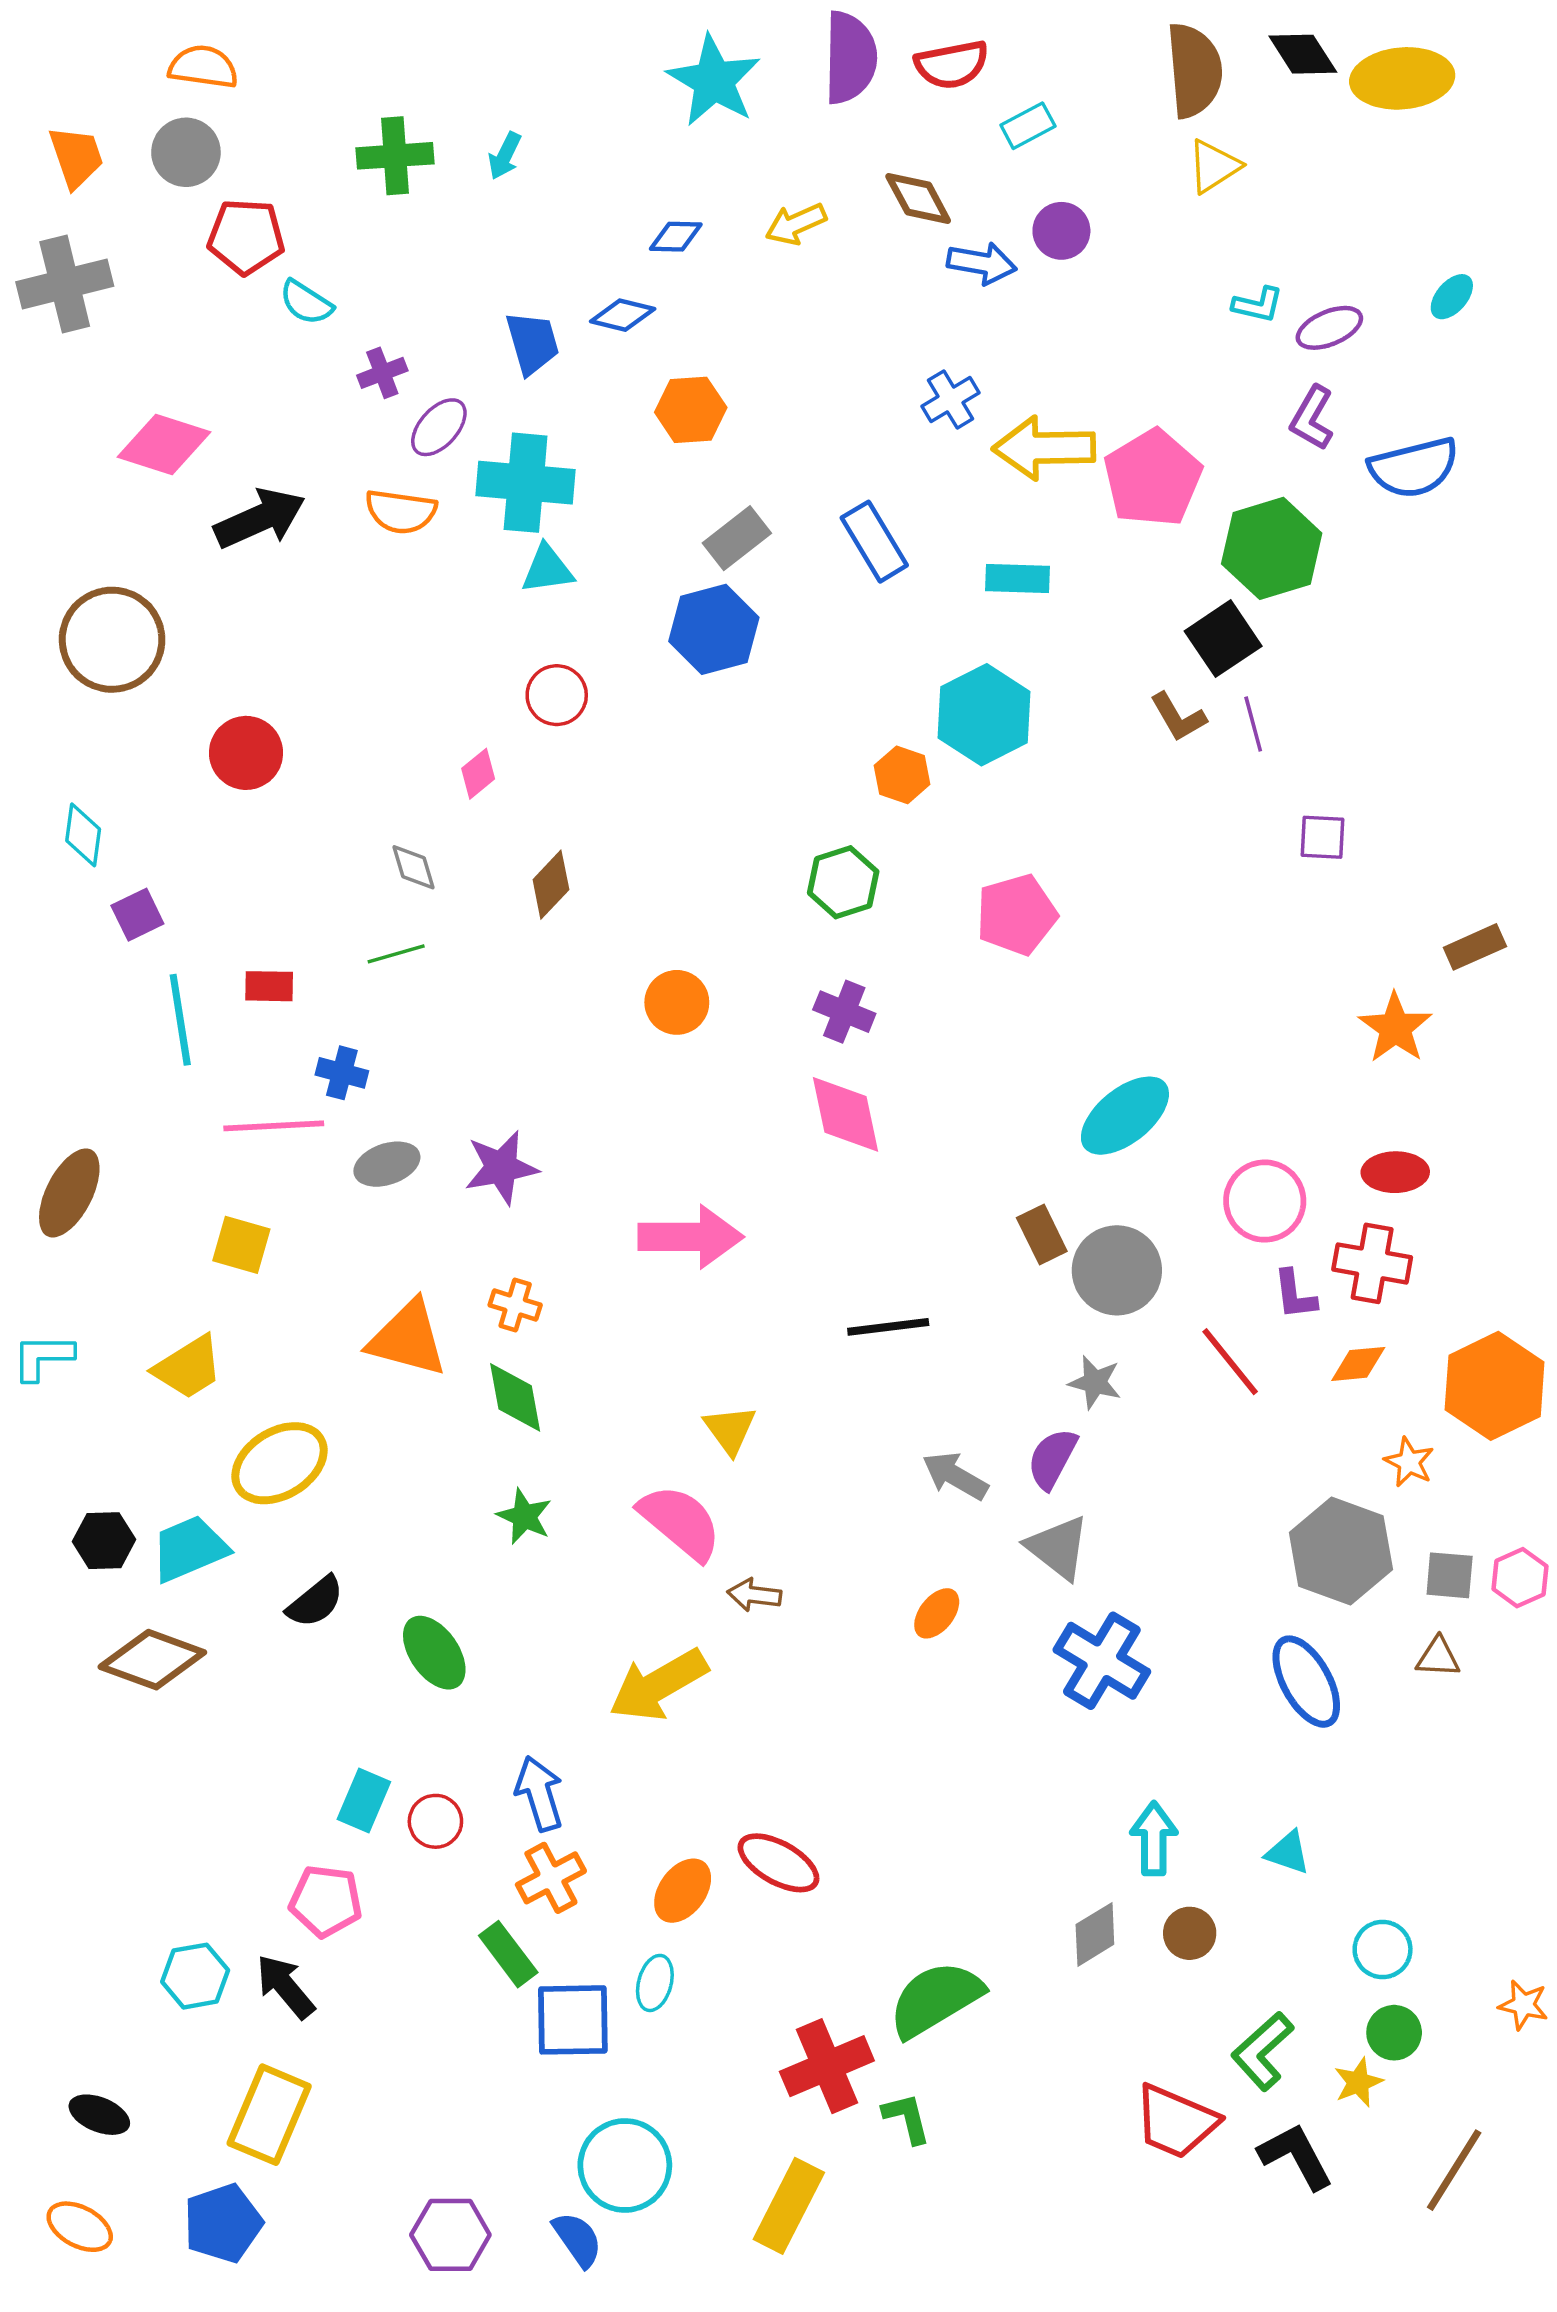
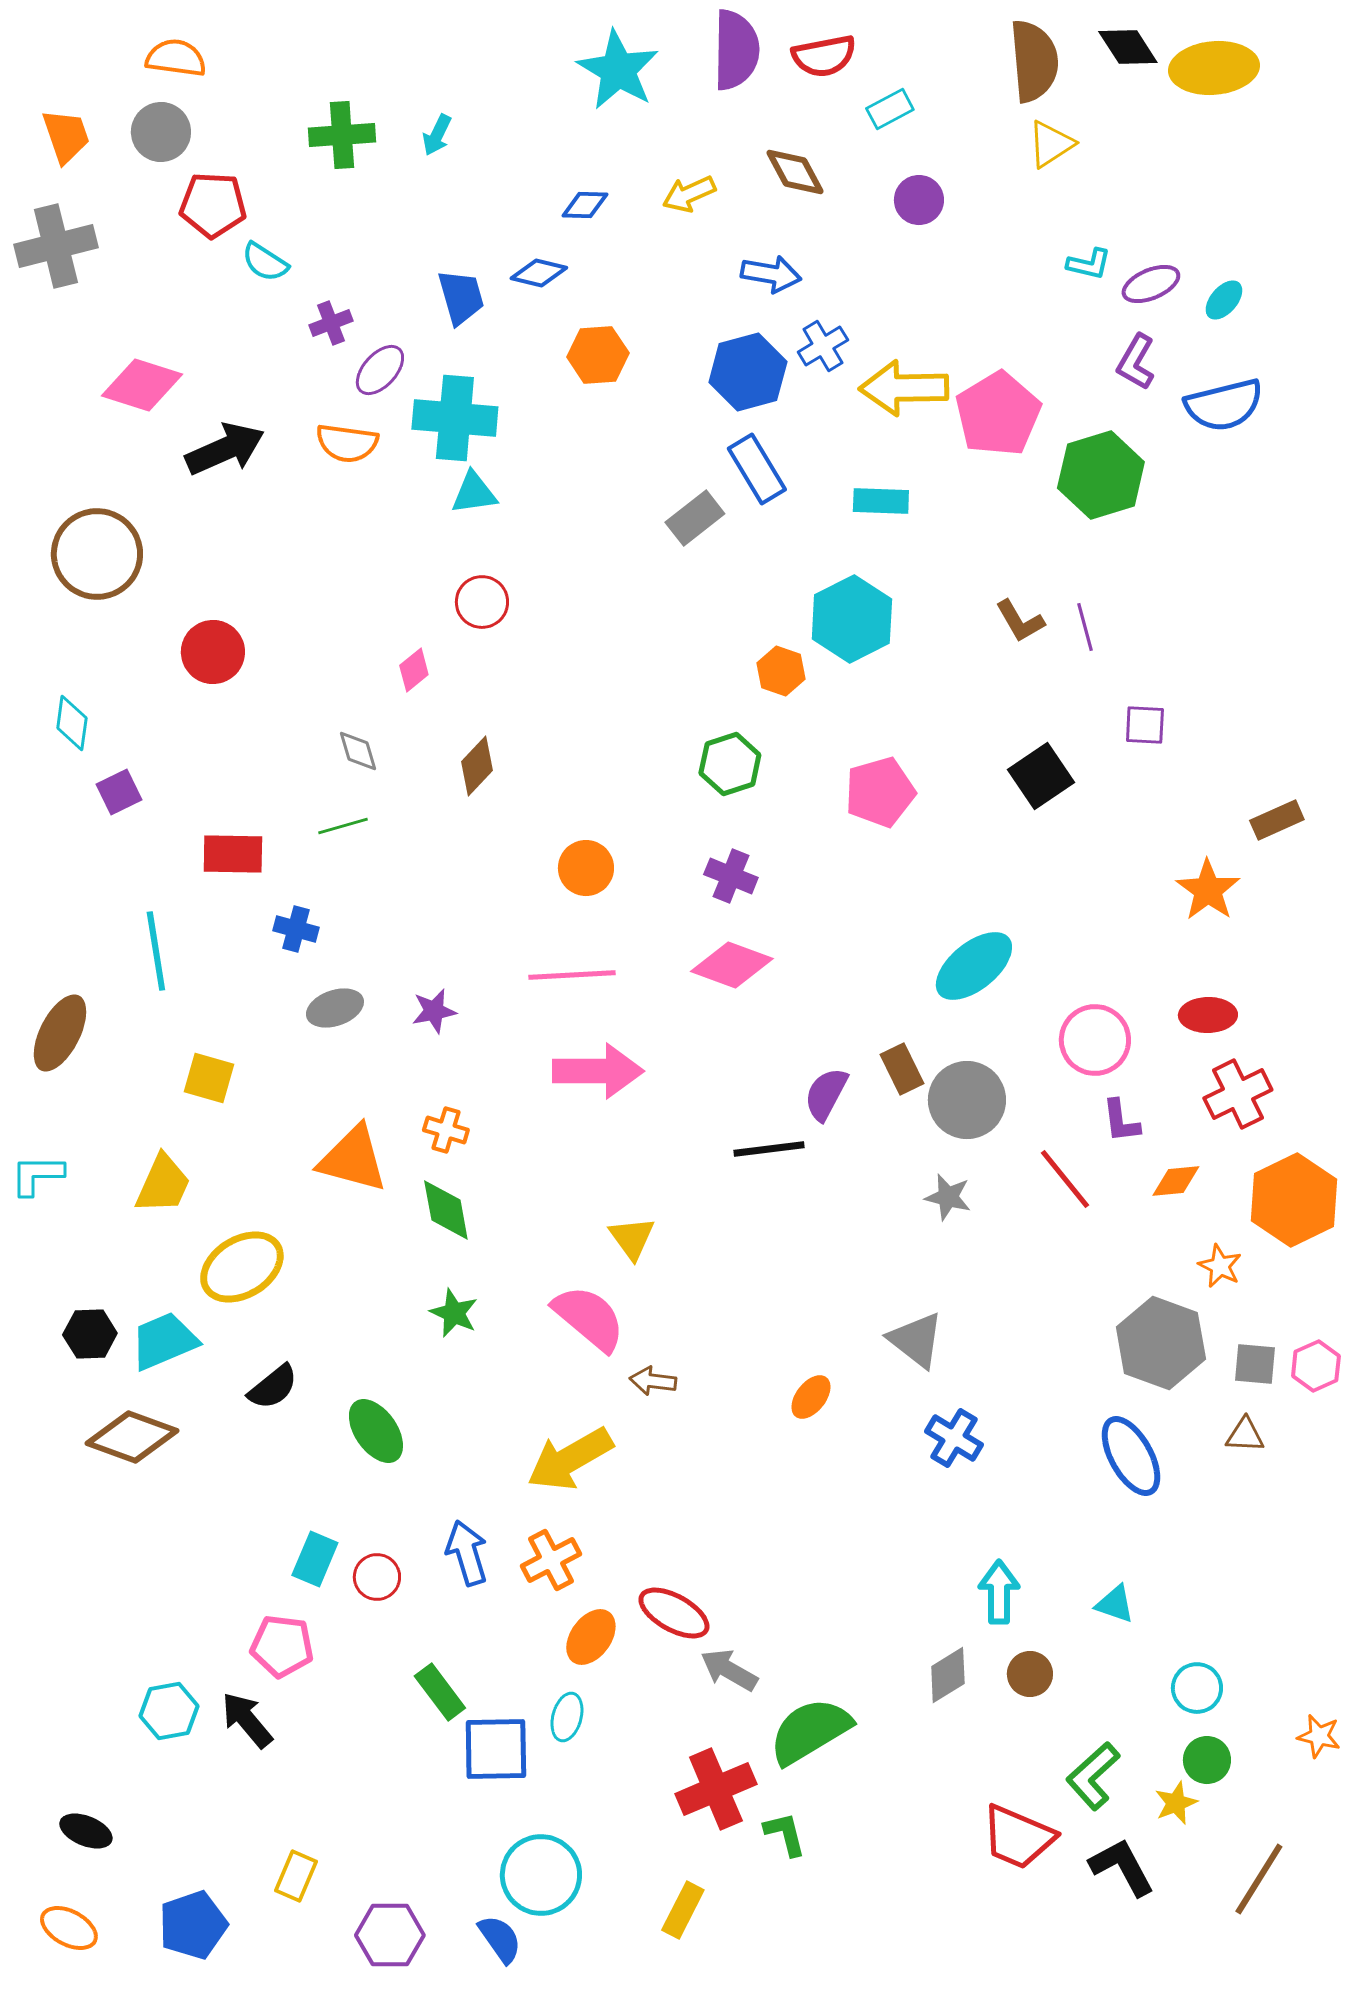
blue arrow: (982, 263) -> (771, 274), moved
cyan ellipse: (1452, 297) -> (1224, 300), moved
gray rectangle: (737, 538) -> (695, 518), moved
blue hexagon: (714, 629) -> (748, 372), moved
black square: (1223, 639) -> (1041, 776), moved
red rectangle: (269, 986) -> (233, 854), size x1.4
cyan line: (180, 1020) -> (156, 951), moved
pink diamond: (845, 1114) -> (732, 965), turned -58
pink line: (274, 1126) -> (572, 975), moved
purple star: (501, 1168) -> (434, 1011), size x0.7
red cross: (1372, 1263) -> (1238, 1094), moved, turned -36
yellow trapezoid: (188, 1367) -> (163, 1184), turned -34
purple semicircle: (1052, 1459) -> (826, 1094), moved
gray arrow: (955, 1476) -> (729, 1670), moved
blue cross: (1102, 1661) -> (954, 1438), size x0.7
orange cross: (551, 1878) -> (551, 1560), moved
yellow rectangle: (269, 2115) -> (296, 1876), moved, size x0.6
yellow rectangle: (789, 2206) -> (683, 1910), size x0.7

